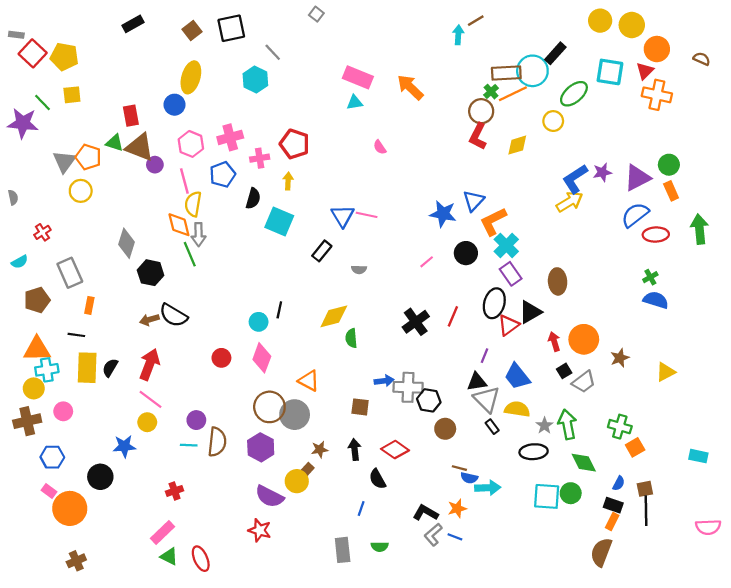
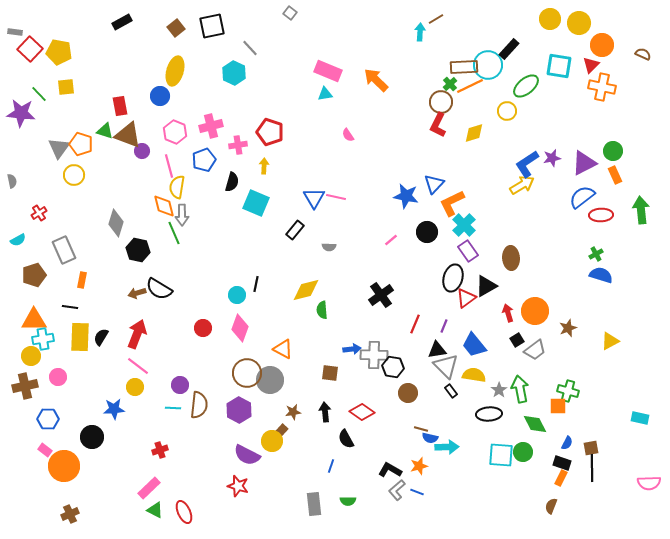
red line: (453, 316) -> (415, 324), moved
orange square: (635, 447) -> (558, 406), moved, turned 30
brown semicircle: (601, 552) -> (551, 506), size x0.6

